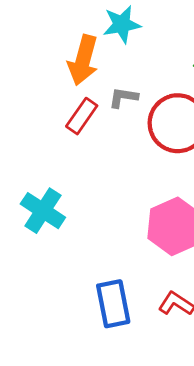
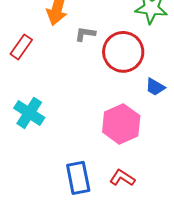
red rectangle: (82, 116) -> (21, 47), moved

